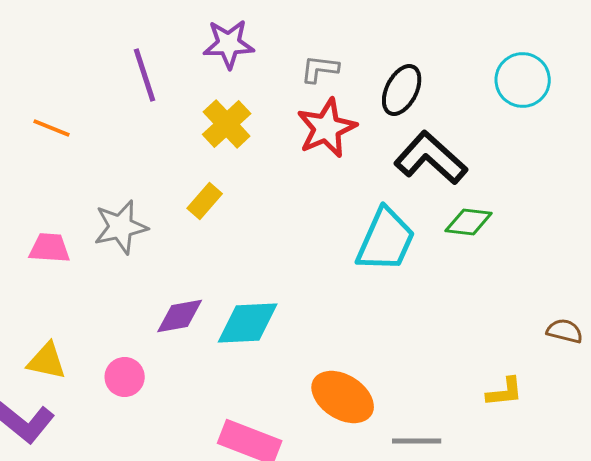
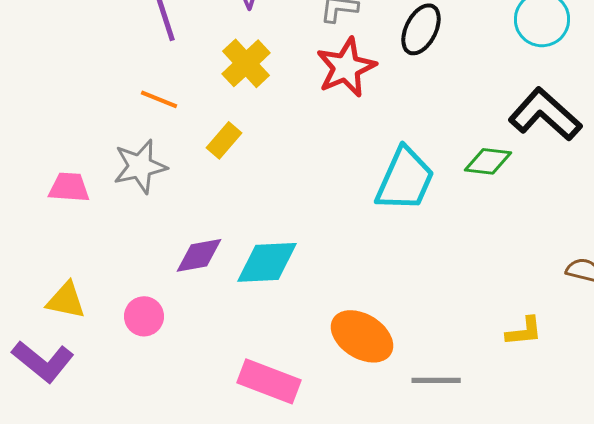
orange line: (52, 128) -> (159, 99), moved
black L-shape: (431, 158) -> (545, 114), moved

